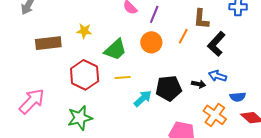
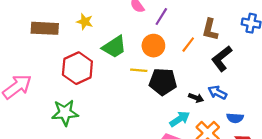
yellow line: (123, 78) -> (139, 70), moved
black pentagon: (169, 88) -> (163, 82), moved
cyan arrow: (143, 98) -> (180, 119), moved

